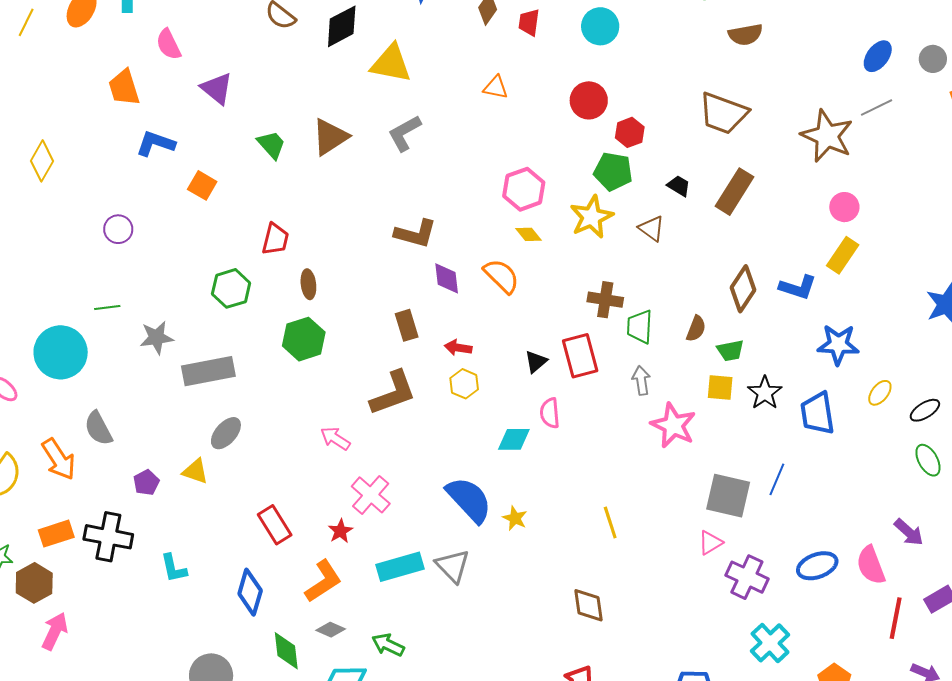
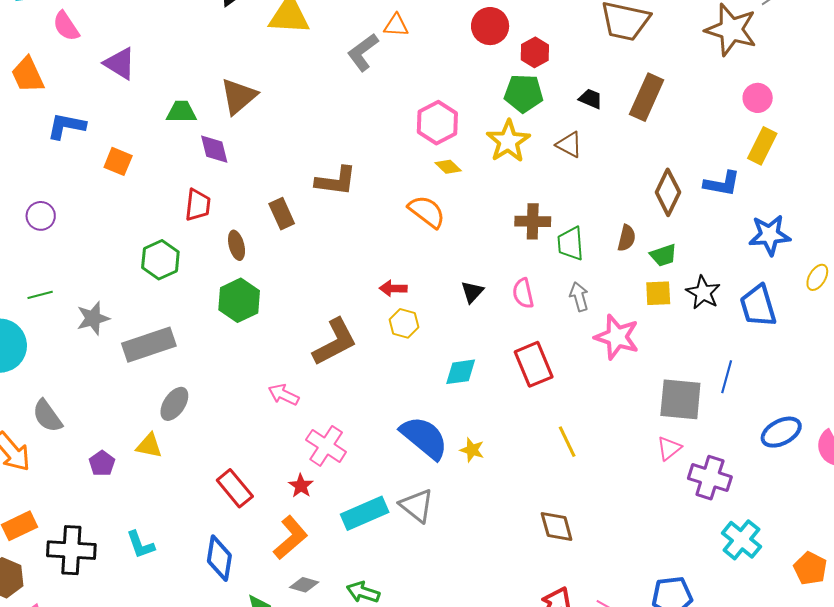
gray L-shape: (404, 133) -> (363, 52), moved
green trapezoid: (271, 145) -> (181, 112), turned -40
purple diamond: (447, 278) -> (214, 149), moved
brown rectangle: (407, 325) -> (282, 214), moved
red rectangle: (580, 356) -> (534, 364), moved
pink semicircle: (550, 413) -> (523, 293), moved
black cross: (108, 537) -> (71, 550), moved
blue ellipse: (817, 566) -> (781, 432), moved

